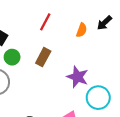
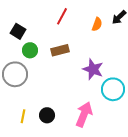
brown rectangle: (43, 57) -> (60, 50), turned 48

